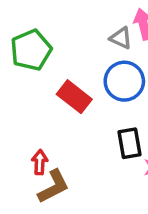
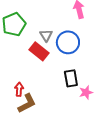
gray triangle: (121, 38) -> (46, 35), moved, turned 32

